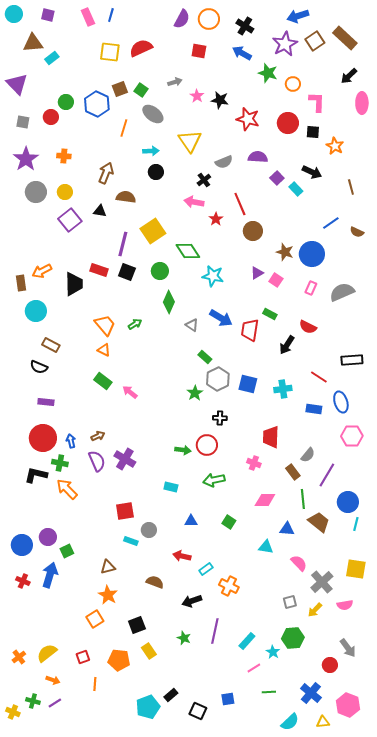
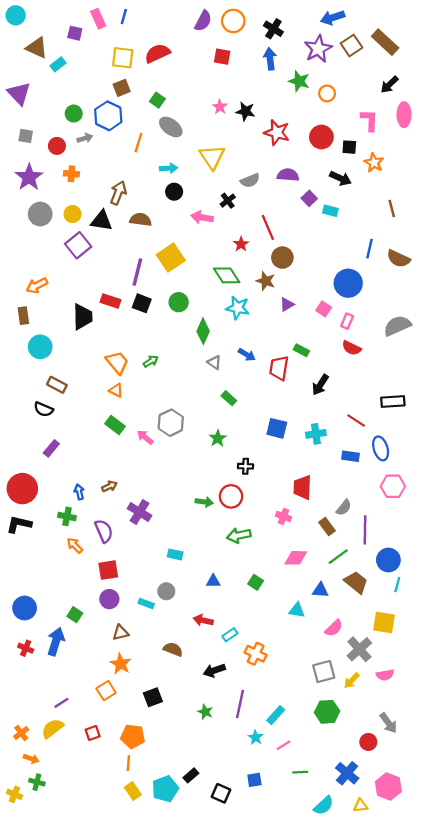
purple square: (48, 15) -> (75, 33), moved
brown triangle: (33, 43) -> (37, 48), turned 30
blue arrow: (242, 53) -> (270, 59), turned 54
gray arrow: (175, 82) -> (85, 138), moved
brown square: (120, 89) -> (122, 88), moved
pink L-shape: (317, 102) -> (369, 120), moved
red circle: (51, 117) -> (57, 146), moved
black arrow: (312, 172) -> (340, 178), moved
cyan rectangle: (296, 189) -> (330, 211), turned -32
pink arrow: (194, 202) -> (202, 217), moved
black triangle: (100, 211) -> (102, 221), moved, size x1.5
blue line: (331, 223) -> (369, 249), turned -42
brown semicircle: (357, 232) -> (398, 259), size x1.5
green diamond: (188, 251) -> (227, 275), moved
brown star: (285, 252) -> (266, 281), moved
orange arrow: (42, 271) -> (37, 285), moved
pink square: (276, 280) -> (324, 309), moved
gray semicircle: (342, 292) -> (397, 326), moved
green diamond: (169, 302) -> (203, 331), moved
blue arrow: (221, 318) -> (247, 355), size x0.7
red semicircle: (308, 327) -> (352, 348), moved
gray hexagon: (218, 379) -> (171, 423), moved
purple rectangle: (46, 402) -> (51, 448), turned -56
red circle: (43, 438) -> (22, 489), moved
purple semicircle: (97, 461) -> (104, 531), moved
black L-shape: (36, 475) -> (19, 524), moved
purple line: (327, 475) -> (365, 530), turned -30
cyan rectangle: (171, 487) -> (175, 554), moved
orange arrow: (67, 489) -> (75, 545), size x0.7
green line: (303, 499) -> (338, 557), turned 60
red square: (125, 511) -> (108, 570), moved
purple circle: (48, 537) -> (109, 599), moved
green square: (67, 551) -> (75, 615), turned -32
pink semicircle: (299, 563) -> (334, 628), turned 90
yellow square: (356, 569) -> (384, 623), moved
gray square: (290, 602) -> (324, 672), size x1.5
yellow rectangle: (149, 651) -> (133, 791), moved
cyan star: (273, 652) -> (256, 737), moved
orange arrow: (53, 680) -> (31, 759), moved
orange line: (95, 684) -> (128, 763), moved
purple line: (55, 703) -> (61, 703), moved

